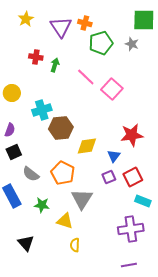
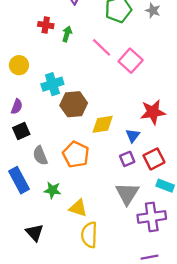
gray semicircle: (31, 174) -> (40, 156), turned 30
gray triangle: (82, 199) -> (127, 194), moved
yellow semicircle: (75, 245) -> (89, 235), size x1.6

